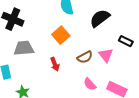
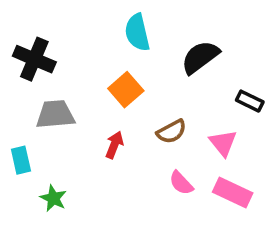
pink triangle: (106, 55) -> (223, 143), moved
red arrow: (55, 64) -> (114, 145), turned -136

